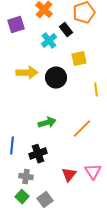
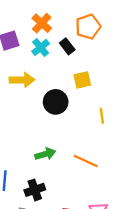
cyan cross: (49, 41) -> (41, 47), moved
yellow arrow: (27, 73) -> (22, 80), moved
orange line: (82, 129) -> (86, 161), turned 70

